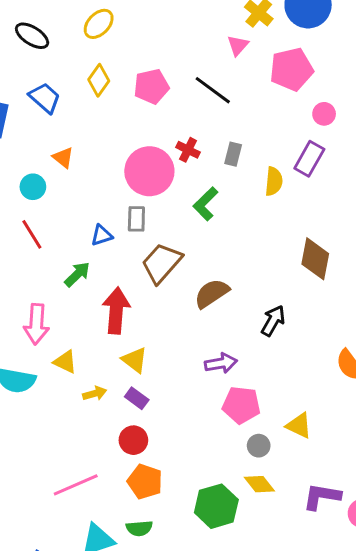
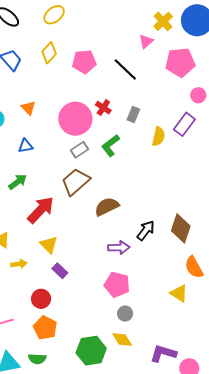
orange triangle: (63, 158) -> (28, 108), moved
gray rectangle: (136, 219) -> (79, 150), moved, turned 48
blue triangle: (102, 235) -> (25, 146), moved
brown diamond: (315, 259) -> (181, 228), moved
red arrow: (116, 311) -> (41, 210), turned 32
purple arrow: (221, 363) -> (119, 248), moved
purple rectangle: (137, 398) -> (60, 271), moved
yellow triangle: (299, 425) -> (179, 293), moved

